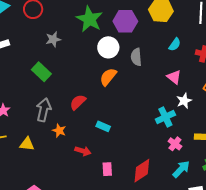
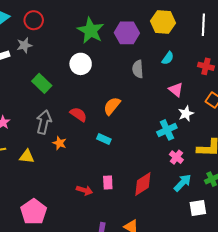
gray star: (53, 39) -> (24, 45), moved
cyan semicircle: (175, 45) -> (168, 58), moved
white circle: (108, 47) -> (81, 64), moved
orange semicircle: (108, 77) -> (112, 106), moved
red semicircle: (78, 102) -> (78, 114), turned 78
red arrow: (83, 151) -> (84, 190), moved

